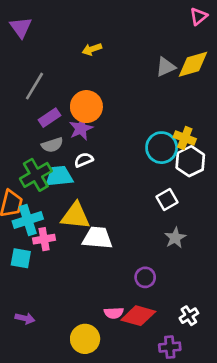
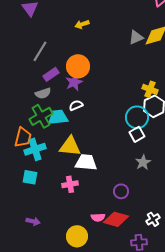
gray semicircle: (52, 145) -> (43, 93), moved
cyan circle: (162, 148) -> (137, 117), moved
pink cross: (44, 239) -> (70, 184), moved

